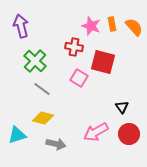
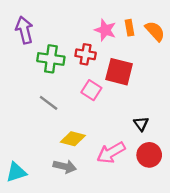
green cross: (35, 61) -> (51, 59), moved, turned -35
yellow diamond: (43, 118) -> (73, 139), moved
cyan triangle: (17, 135) -> (16, 172), moved

